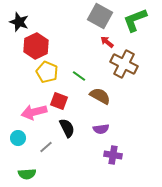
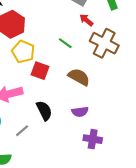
green line: (79, 76) -> (65, 43), moved
red square: (59, 101) -> (40, 71), moved

